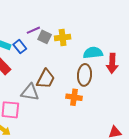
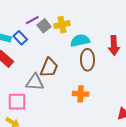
gray square: (45, 37) -> (44, 26), turned 32
cyan semicircle: (93, 53) -> (80, 41), moved
orange cross: (74, 97) -> (81, 94), moved

